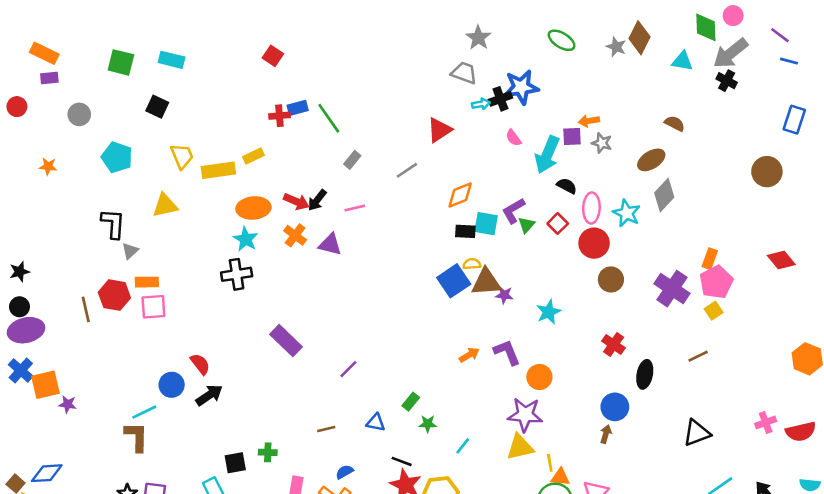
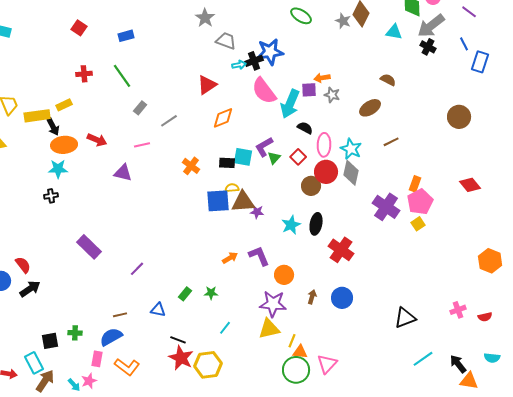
gray star: (478, 38) -> (205, 18), moved
blue line: (789, 61) -> (464, 44), moved, turned 48
blue rectangle: (298, 108) -> (126, 36), moved
blue rectangle: (794, 120) -> (480, 62), moved
pink semicircle: (513, 138) -> (264, 91), size x2.0
gray line: (407, 170) -> (169, 121), moved
orange diamond: (460, 195) -> (223, 118), moved
gray diamond: (664, 195) -> (351, 173), moved, turned -30
black arrow: (317, 200) -> (53, 127), moved, turned -66
orange cross: (295, 235) -> (191, 166), moved
cyan star: (246, 239) -> (58, 169), turned -30
black cross: (237, 274) -> (51, 196), size x0.6
brown circle: (611, 279) -> (311, 186), moved
blue square: (454, 281) -> (218, 201), turned 30
red cross: (614, 344) -> (341, 250), size x1.4
brown line: (698, 356) -> (391, 142), moved
black ellipse: (645, 374) -> (316, 224), moved
green star: (428, 424) -> (211, 293), moved
red semicircle: (801, 432) -> (485, 317), size x0.6
brown arrow: (606, 434) -> (312, 297), moved
yellow line: (550, 463) -> (292, 341), turned 32
blue semicircle: (344, 472) -> (111, 337), moved, size x1.6

